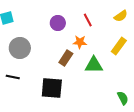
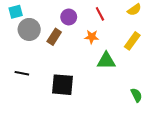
gray circle: (20, 48) -> (29, 29), moved
brown rectangle: (66, 58) -> (54, 37), moved

